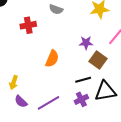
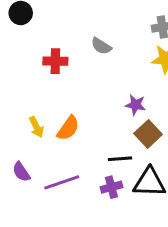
orange semicircle: (52, 59) -> (68, 128), moved
yellow arrow: (14, 82) -> (36, 127), moved, turned -56

